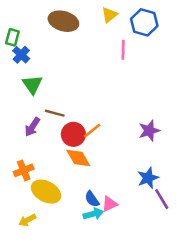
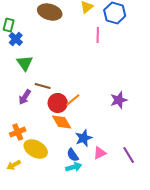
blue star: (148, 178) -> (84, 138), moved
pink triangle: (109, 204) -> (100, 153), moved
yellow arrow: (27, 220) -> (14, 165), moved

